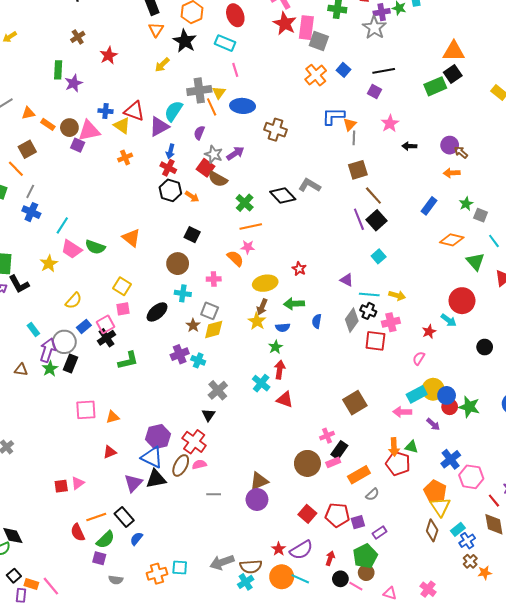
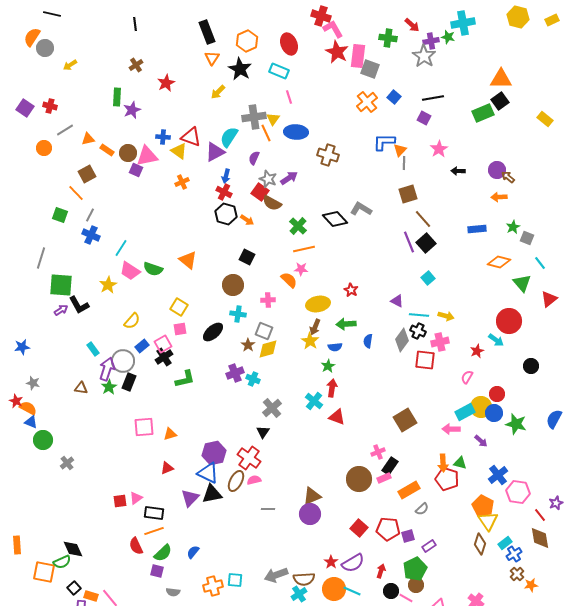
blue rectangle: (429, 206) -> (477, 229), turned 48
red circle: (450, 407) -> (497, 394), moved
black rectangle: (124, 517) -> (154, 513), moved, turned -42

